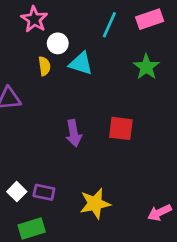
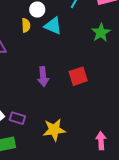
red square: (121, 128) -> (78, 76), turned -30
pink arrow: (159, 213) -> (101, 141), turned 108

